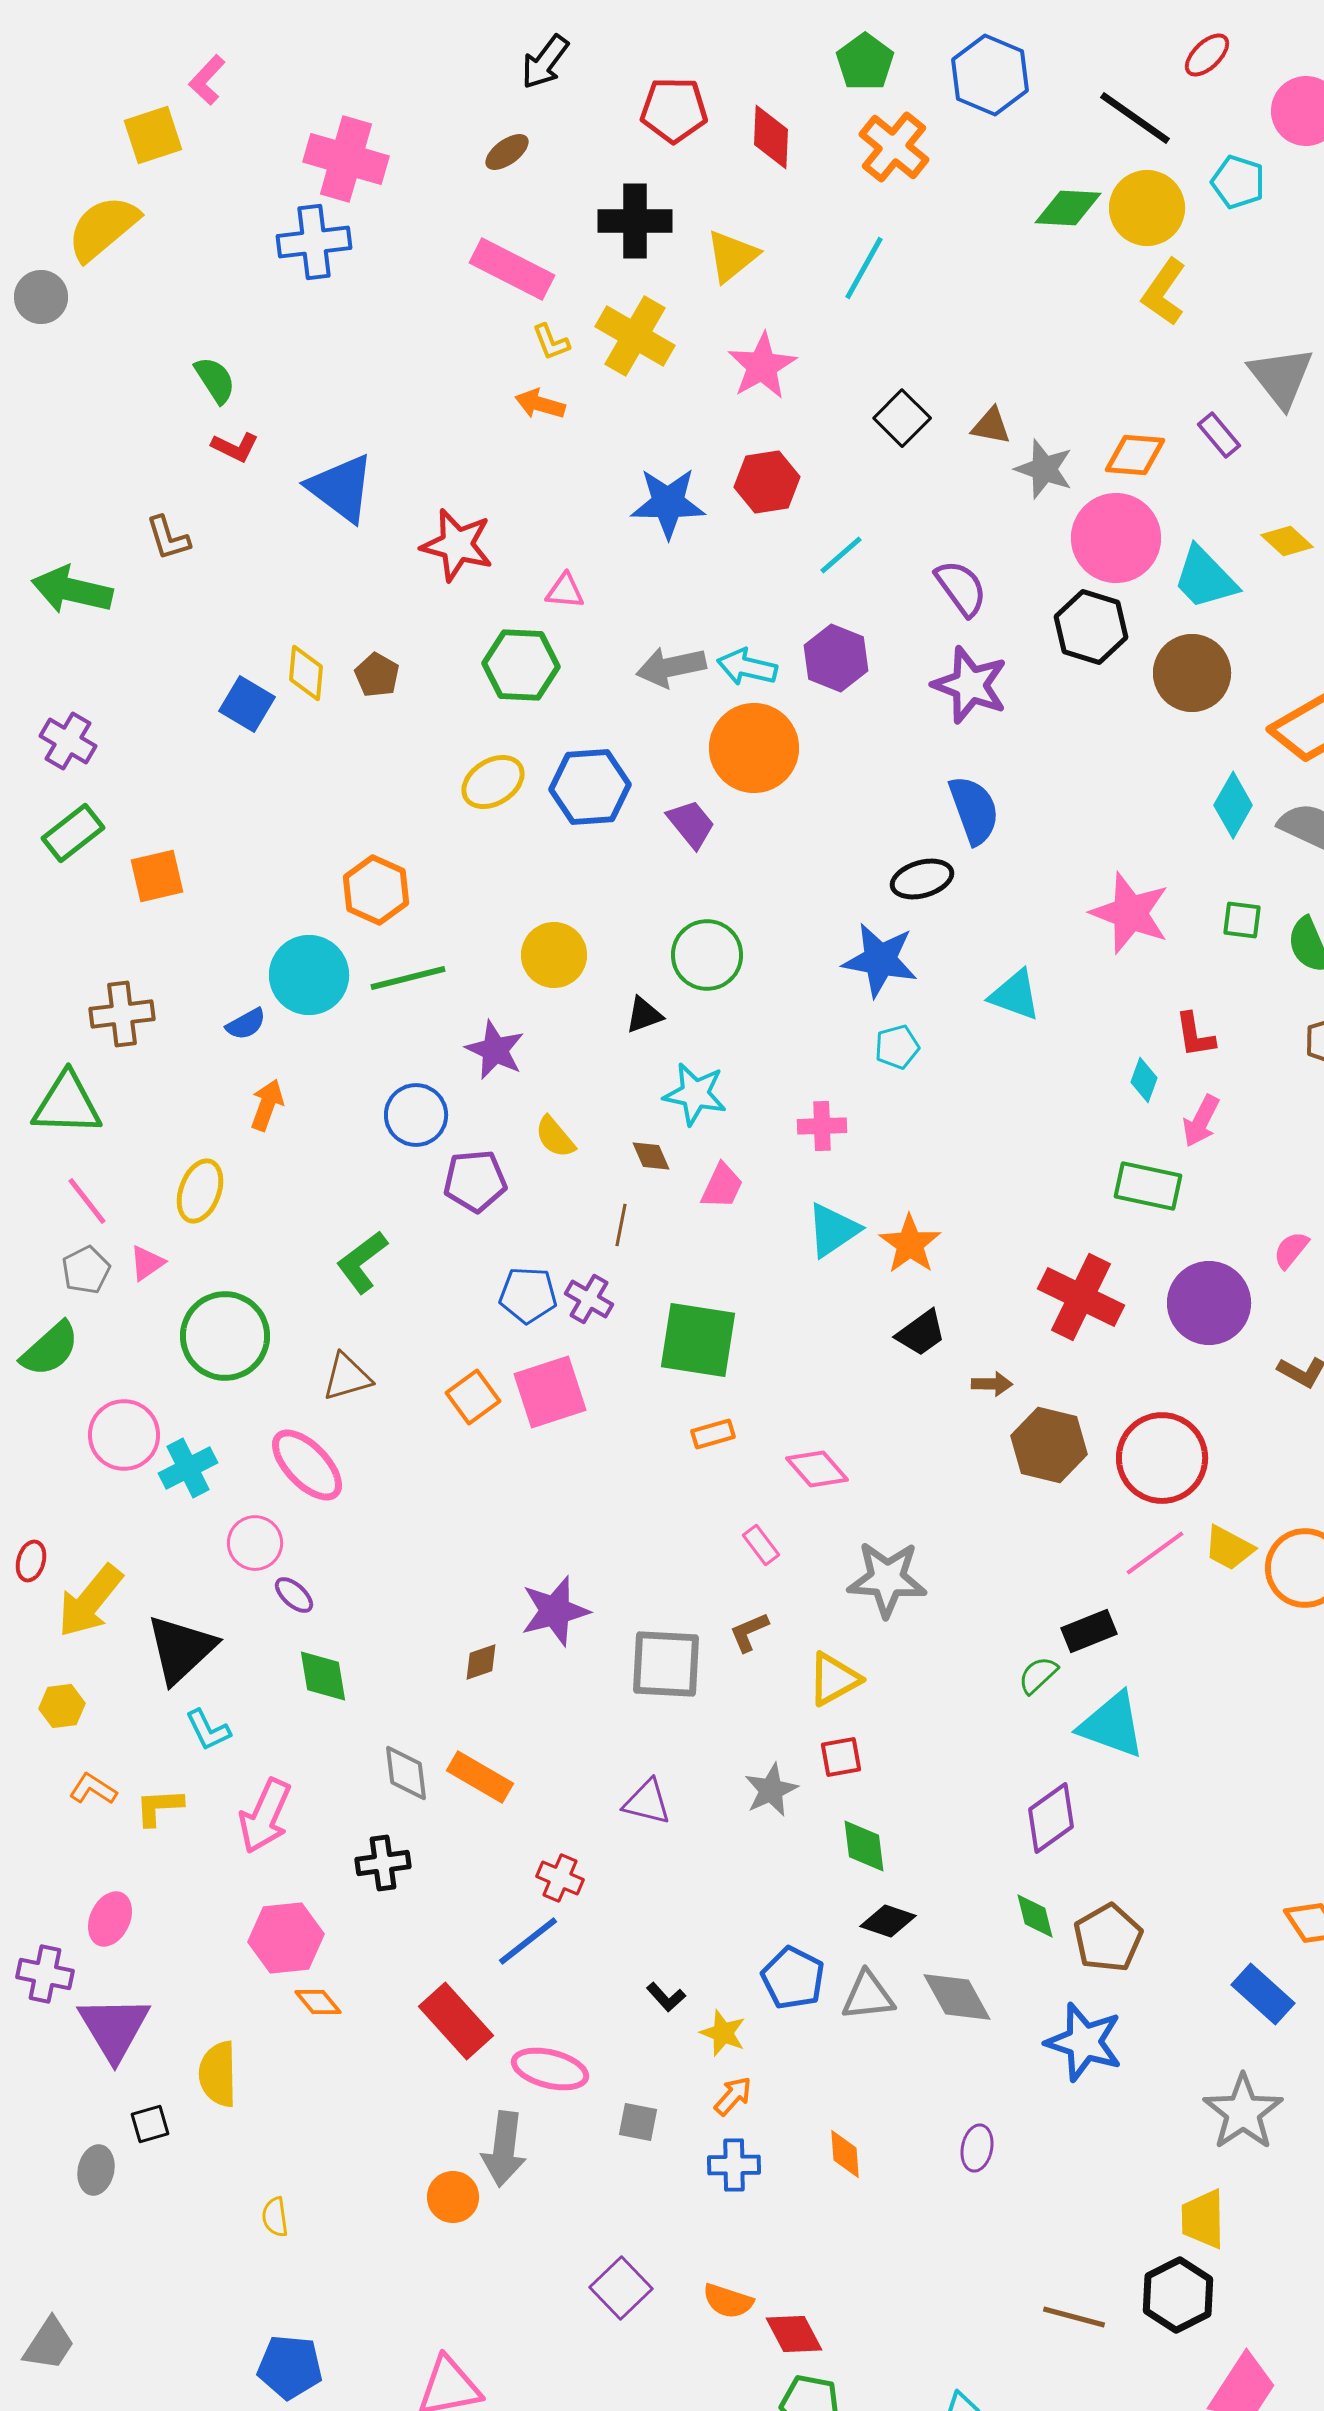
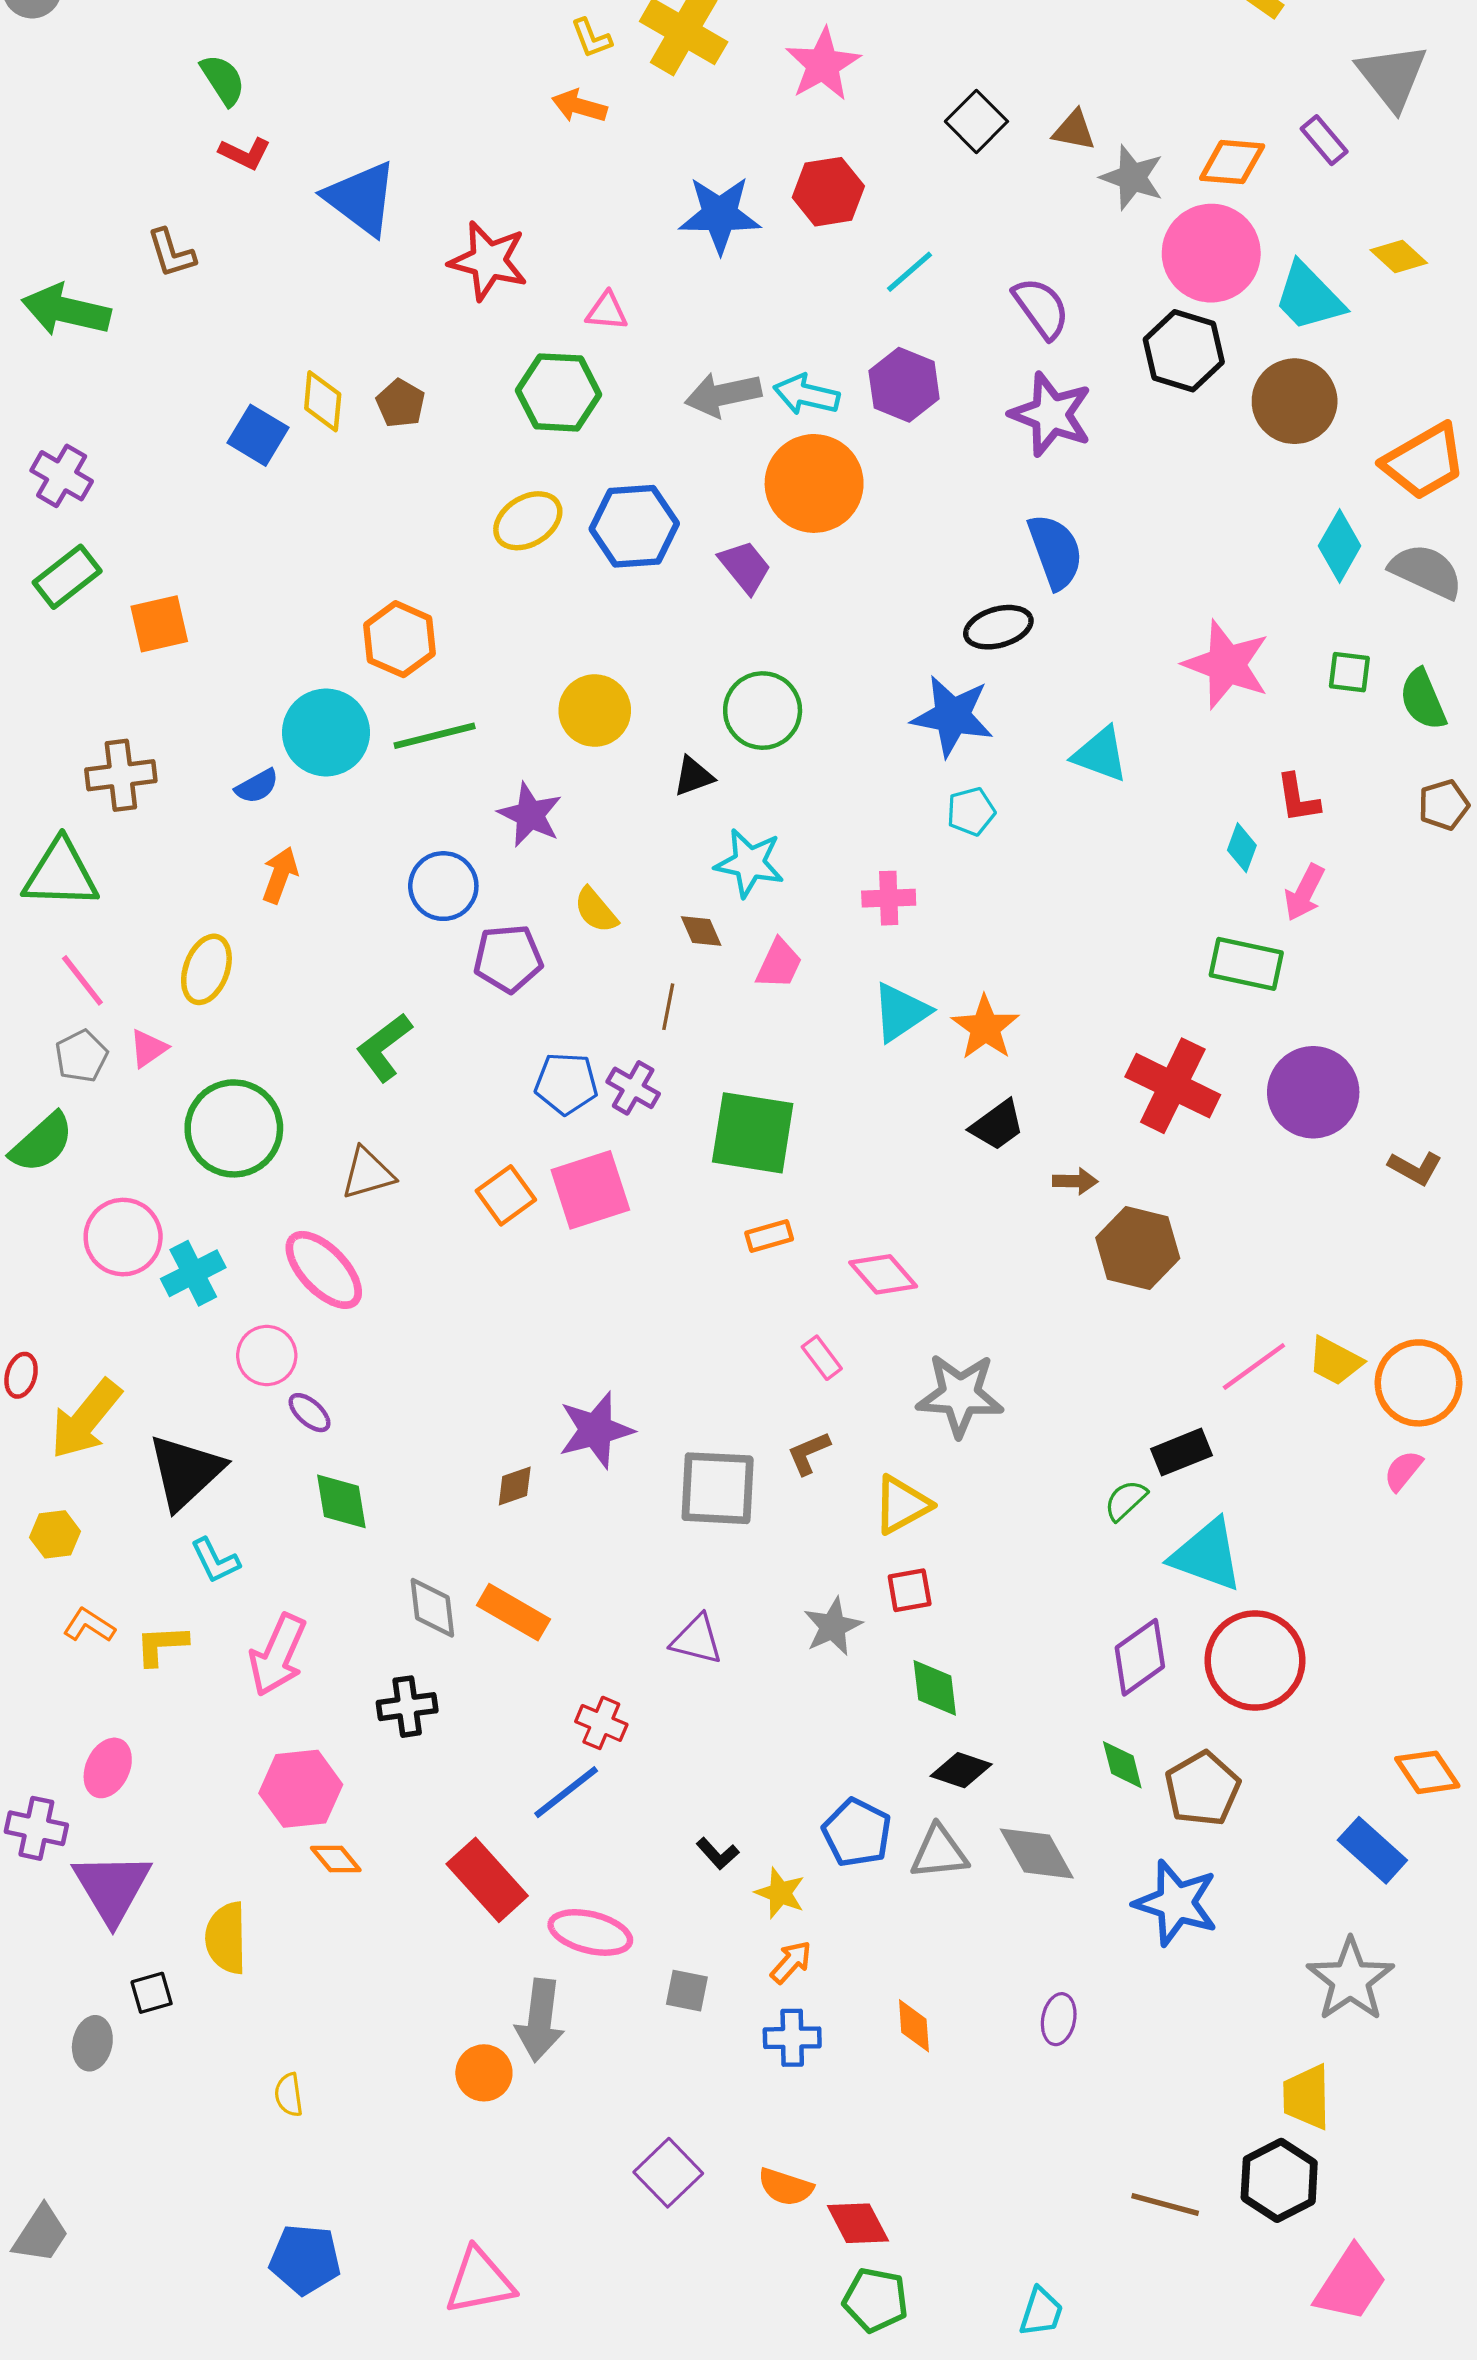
pink semicircle: (1291, 1250) -> (1403, 1471), moved
red circle: (1162, 1458) -> (1255, 1660), moved

